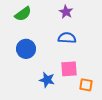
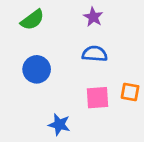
blue star: (47, 80) -> (59, 125), moved
orange square: (86, 85) -> (130, 92), moved

